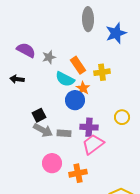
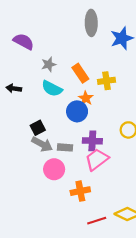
purple semicircle: (26, 50) -> (24, 42), moved
cyan semicircle: (65, 79) -> (52, 88), moved
pink circle: (52, 163) -> (54, 169), moved

